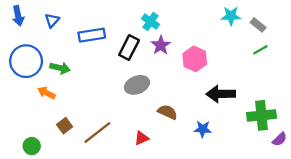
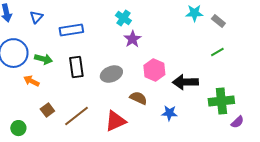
black rectangle: (129, 48) -> (76, 67), moved, turned -35
green line: (260, 50) -> (217, 52), moved
pink hexagon: (195, 59) -> (154, 70), moved
red triangle: (142, 138) -> (115, 121), size x1.6

